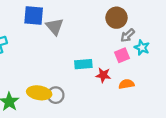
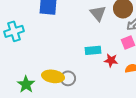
gray triangle: (55, 27) -> (98, 13), moved

